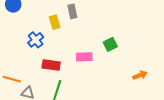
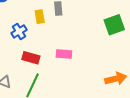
green square: (110, 44) -> (114, 25), moved, size x1.5
orange arrow: (140, 75) -> (116, 79), size x1.5

